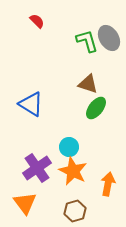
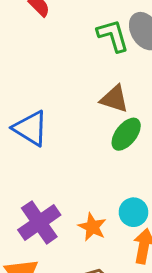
cyan circle: (69, 147) -> (133, 212), moved
orange star: (73, 171) -> (92, 227), size x0.7

